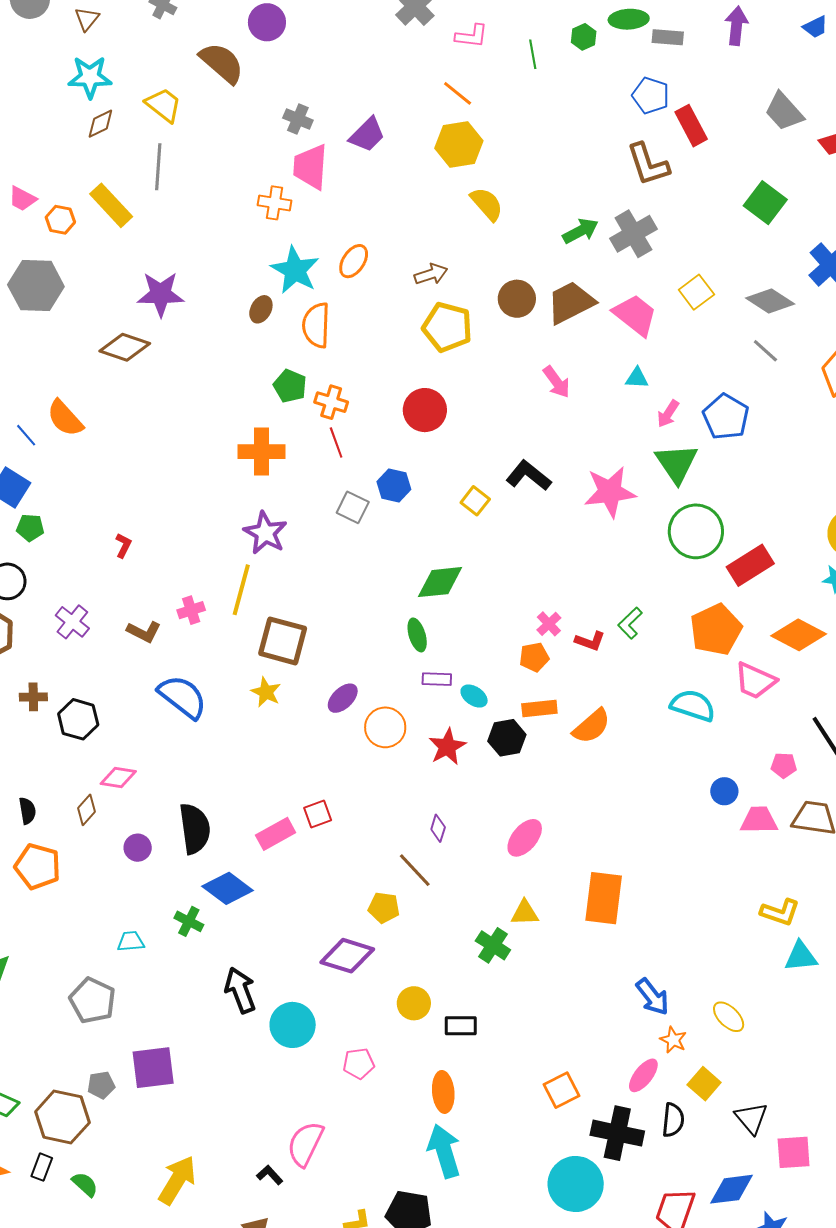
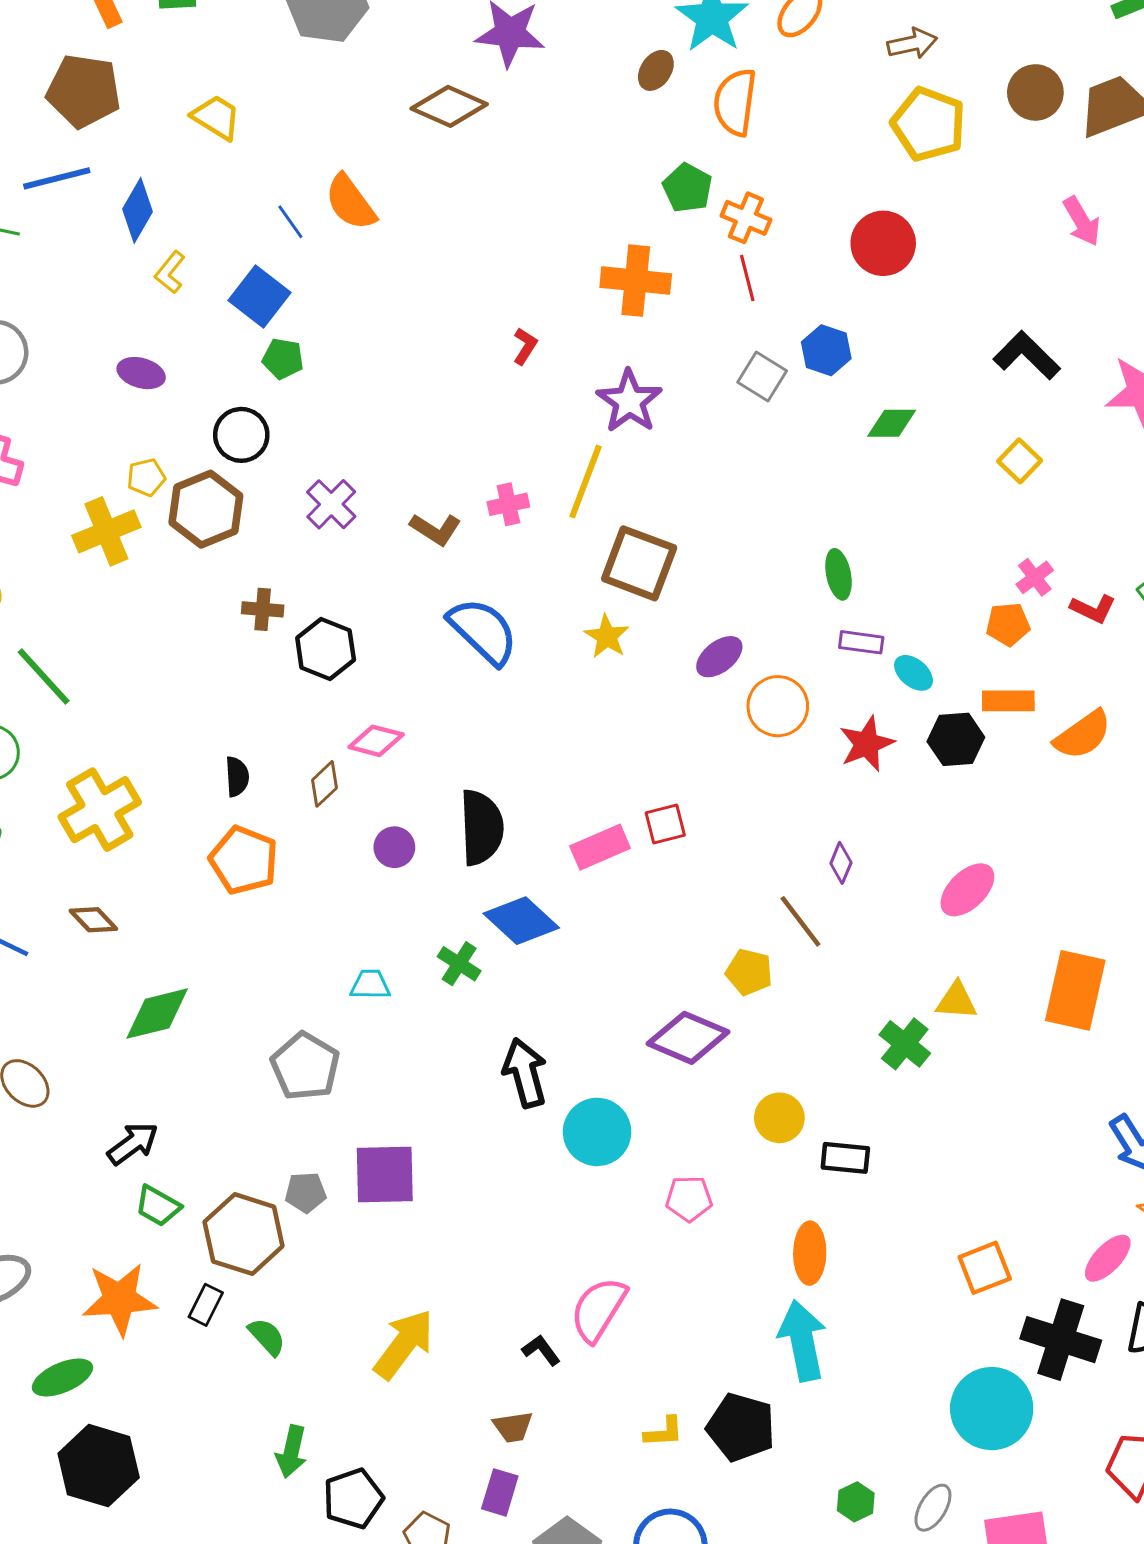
yellow square: (475, 501) -> (1020, 461), moved
red L-shape: (123, 545) -> (525, 346), moved
green diamond: (440, 582) -> (892, 423), moved, size x0.7

